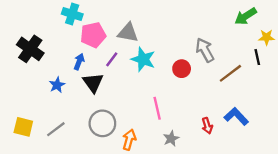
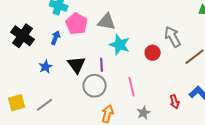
pink pentagon: (93, 35) -> (77, 24), turned -30
purple line: (112, 59) -> (102, 65), moved, turned -40
blue arrow: (79, 62) -> (56, 38), moved
gray circle: (102, 123) -> (95, 86), moved
yellow square: (23, 127) -> (17, 103), turned -30

